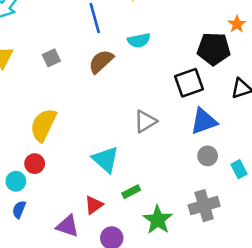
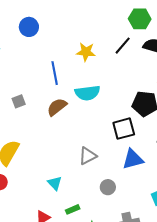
cyan semicircle: (139, 40) -> (87, 93), size x1.4
gray circle: (208, 156) -> (108, 187), moved
cyan triangle: (106, 160) -> (55, 183), size x0.7

